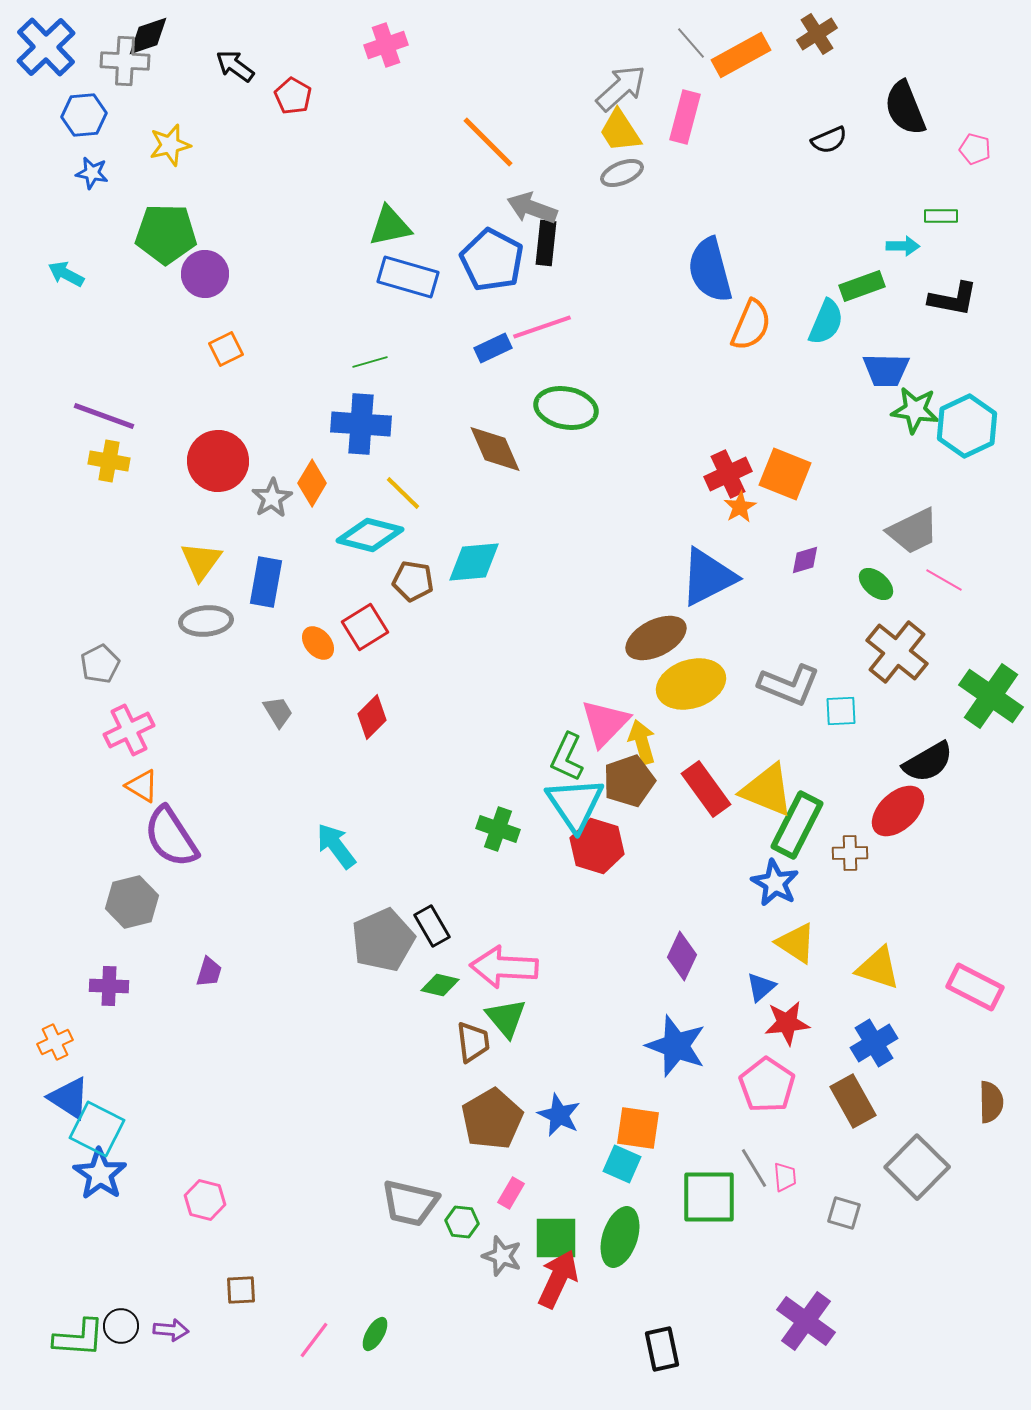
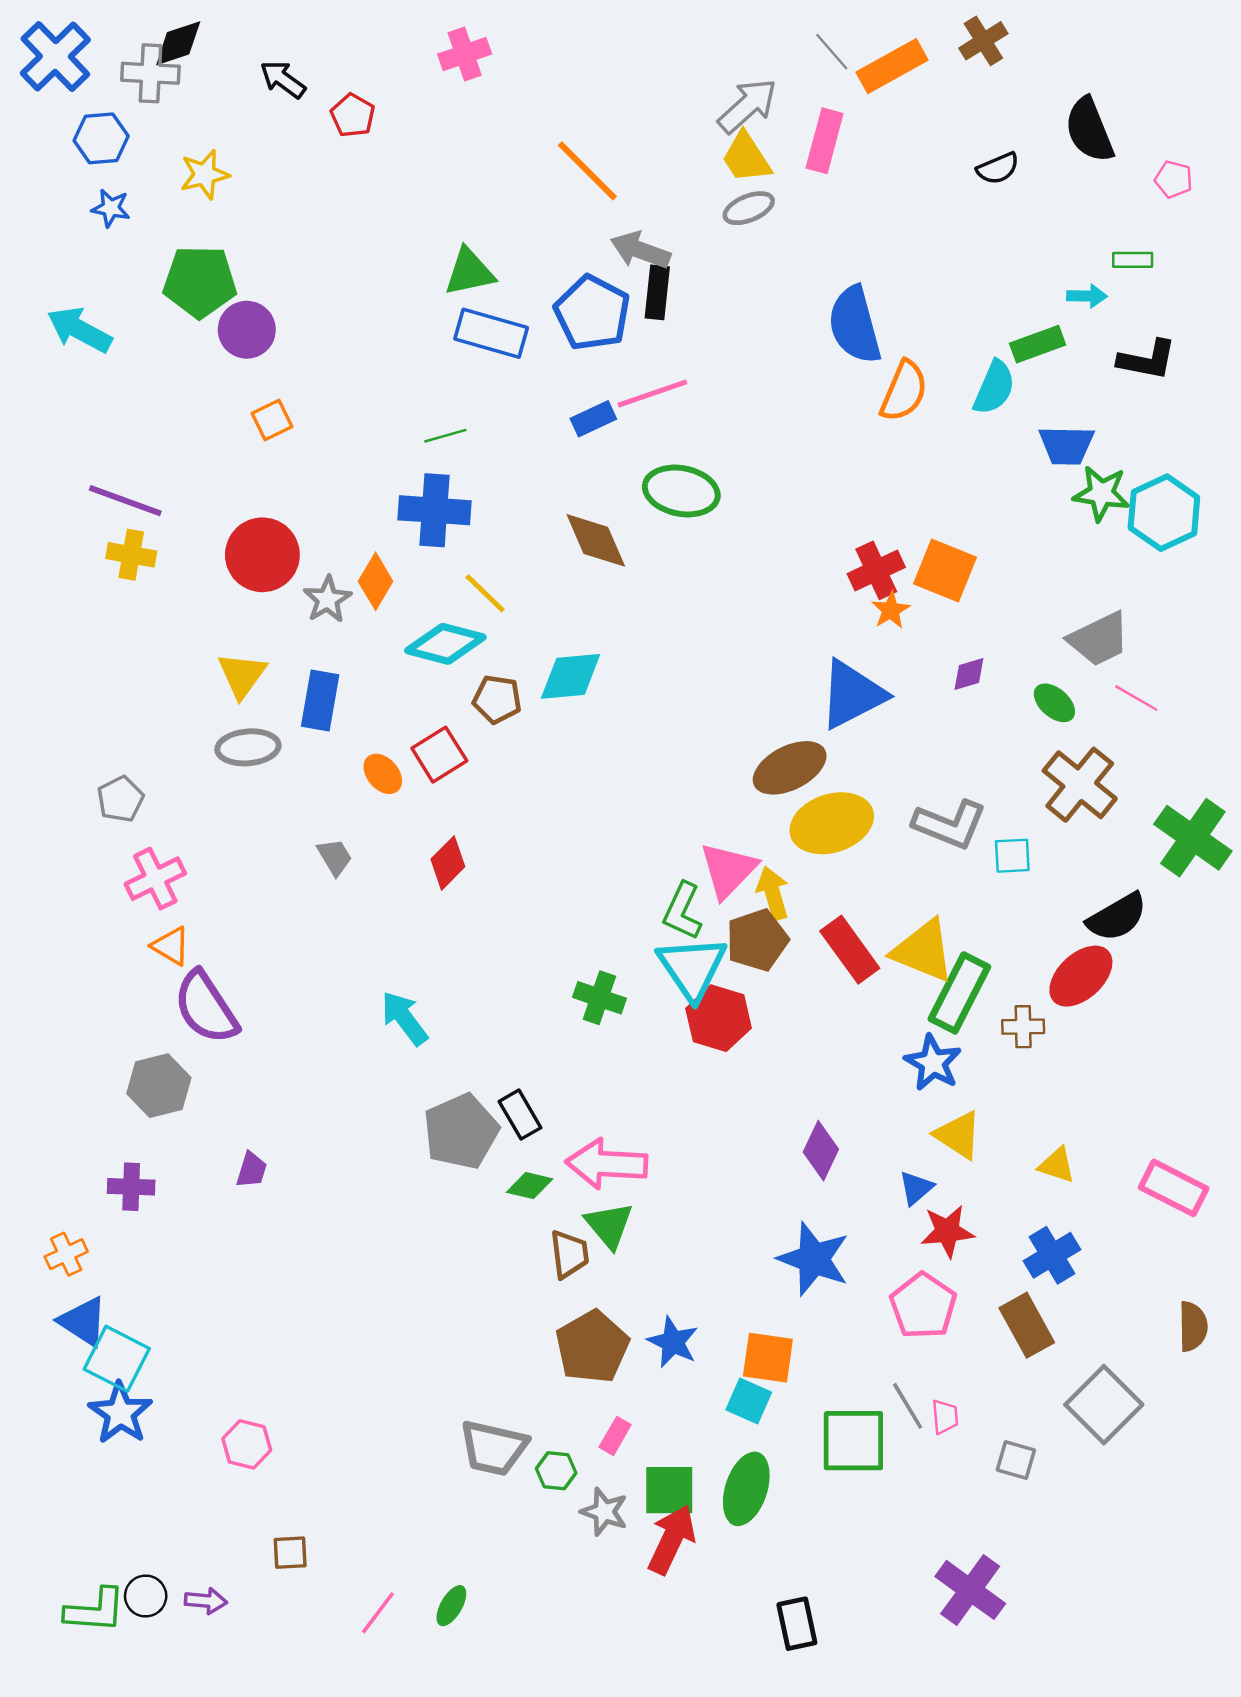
cyan arrow: (66, 274) -> (79, 330), size x1.5
yellow triangle: (878, 968) -> (1057, 1165), size x0.7

